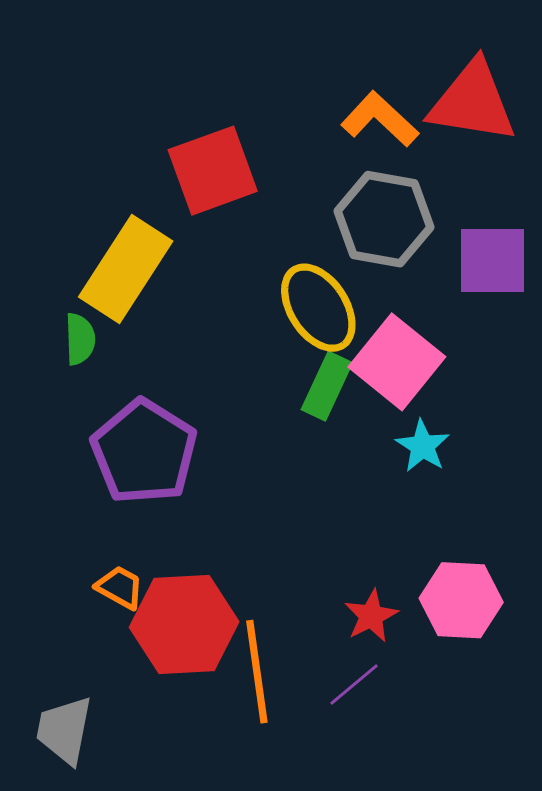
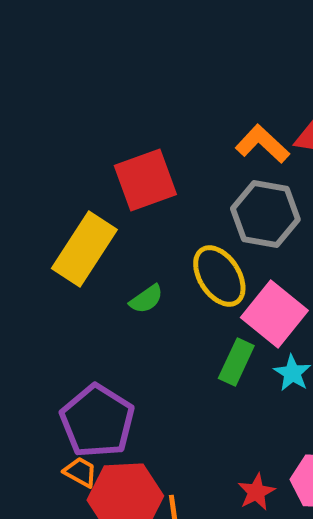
green semicircle: (80, 339) -> (146, 299), moved, turned 57
green rectangle: (327, 386) -> (236, 362), moved
purple pentagon: (144, 452) -> (97, 421), moved

